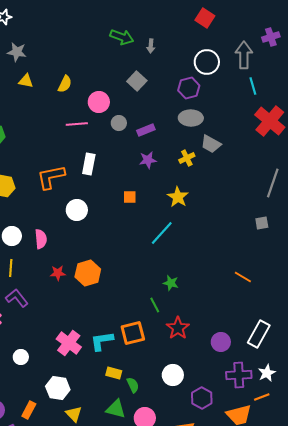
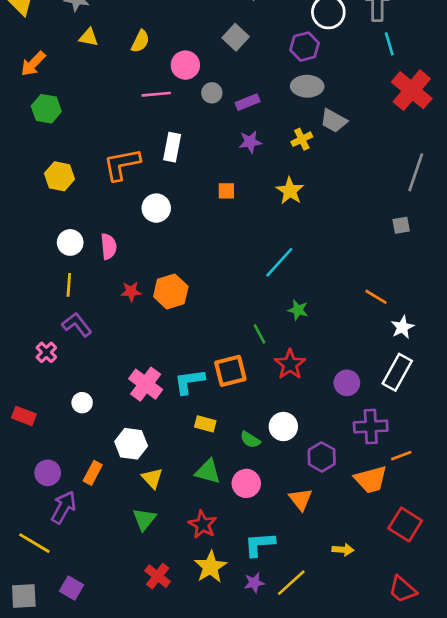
cyan line: (162, 233) -> (279, 262), moved
green star: (171, 283) -> (298, 310), moved
white star: (267, 373) -> (402, 327), moved
green semicircle: (133, 385) -> (250, 440), moved, turned 147

